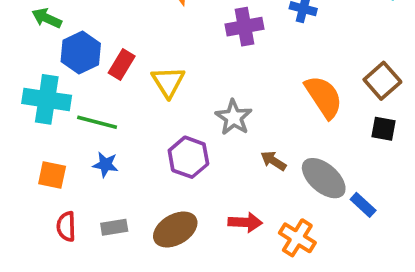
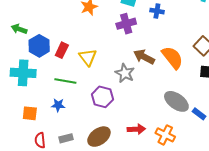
green line: (97, 122) -> (65, 81), moved
brown arrow: (273, 161) -> (144, 57), moved, size x1.5

